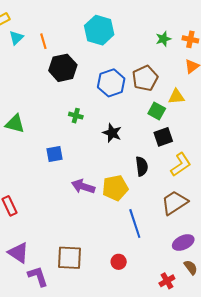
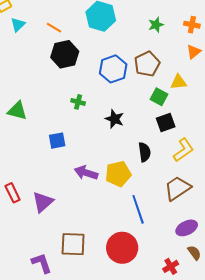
green star: (163, 39) -> (156, 25), moved
orange line: (43, 41) -> (54, 28), moved, turned -42
purple triangle: (18, 253) -> (43, 202), moved, turned 45
red circle: (119, 262) -> (122, 248), size x2.0

